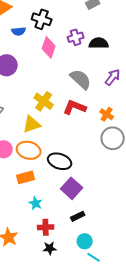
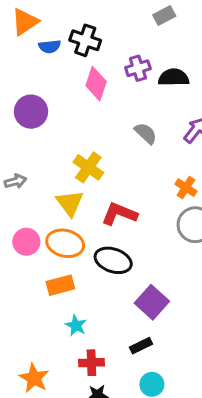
blue semicircle: (19, 31) -> (50, 46), moved
gray semicircle: (81, 79) -> (146, 133), size x0.7
red L-shape: (75, 107) -> (119, 214), moved
yellow triangle: (32, 124) -> (70, 203), turned -48
purple square: (72, 188) -> (152, 302), moved

